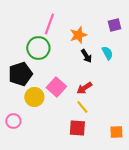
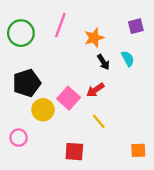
green circle: (38, 48) -> (21, 33), moved
red arrow: (84, 88) -> (95, 90), moved
red square: (77, 128) -> (74, 152), moved

